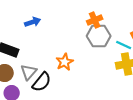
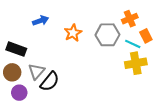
orange cross: (95, 20) -> (130, 19), moved
orange star: (65, 62) -> (73, 33), moved

